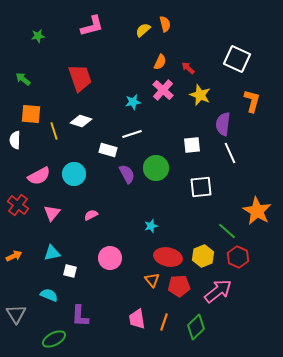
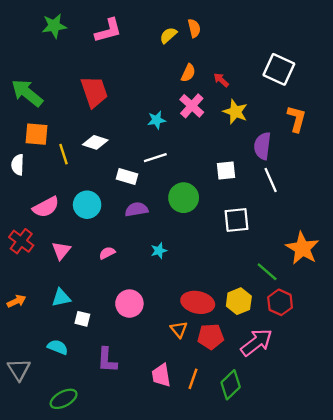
green star: (38, 36) -> (54, 26), moved, size x1.5
green arrow: (23, 79) -> (27, 93), size x1.8
purple semicircle: (127, 174) -> (136, 209), moved, turned -72
cyan star: (151, 226) -> (159, 251), moved
purple L-shape: (80, 316) -> (107, 360), moved

